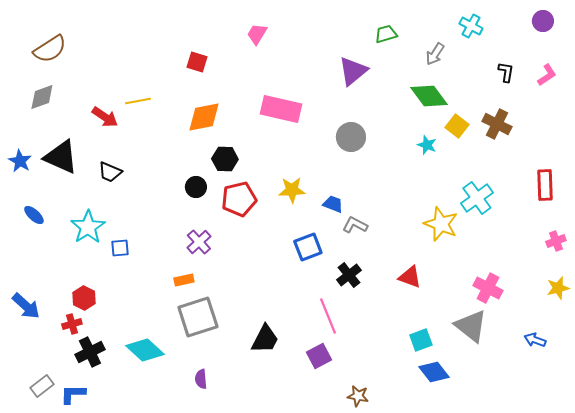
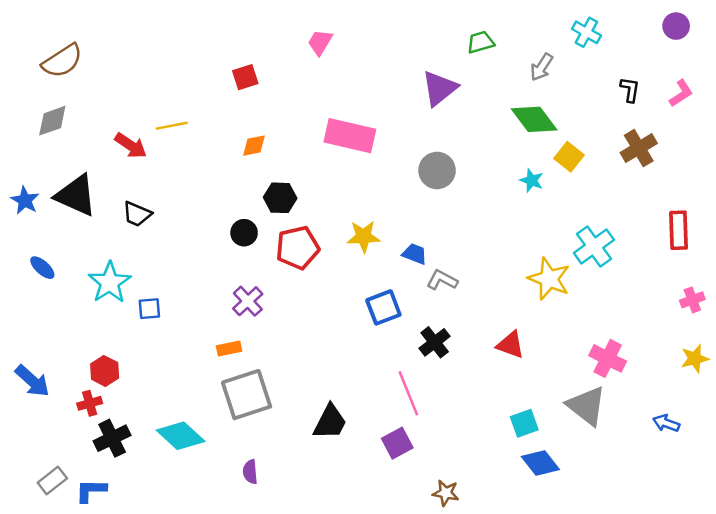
red square: (197, 62) -> (245, 77), turned -35
orange diamond: (204, 117) -> (254, 146), size x0.6
brown cross: (497, 124) -> (639, 148), moved, turned 32

